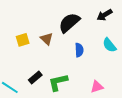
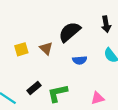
black arrow: (105, 15) -> (106, 24), turned -70
blue semicircle: (79, 50) -> (80, 60), turned 88

